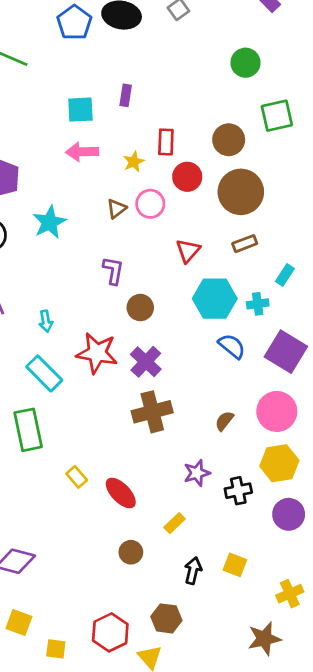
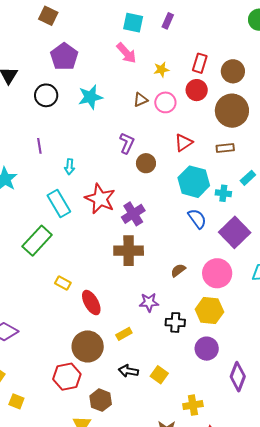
red rectangle: (166, 142) -> (200, 63), moved
pink arrow: (82, 152) -> (126, 53), turned -145
brown circle: (140, 308) -> (146, 163), moved
green rectangle: (28, 430) -> (37, 241), turned 40
yellow rectangle: (77, 477) -> (63, 283), turned -35
brown circle: (131, 552) -> (88, 346), size x1.8
black arrow: (193, 571) -> (128, 371), turned -108
red hexagon: (110, 632) -> (67, 377), moved

